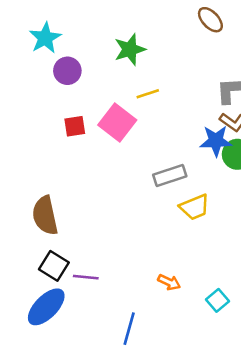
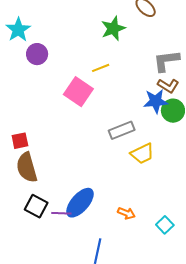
green star: (130, 49) -> (113, 29), moved
red square: (75, 126) -> (20, 141), moved
blue ellipse: (46, 307) -> (80, 203), moved

